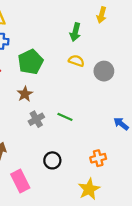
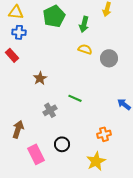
green pentagon: (31, 62) -> (54, 16), moved
gray cross: (36, 119) -> (50, 110), moved
black circle: (52, 160) -> (62, 144), moved

